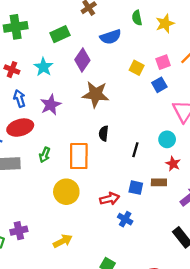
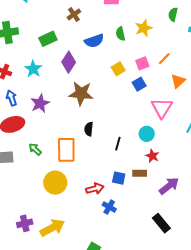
green semicircle: (137, 18) -> (121, 34), moved
yellow square: (137, 68) -> (118, 69), turned 32
green arrow: (45, 155) -> (35, 149), turned 112
purple cross: (19, 231) -> (25, 223), moved
yellow arrow: (63, 241) -> (52, 228), size x1.4

